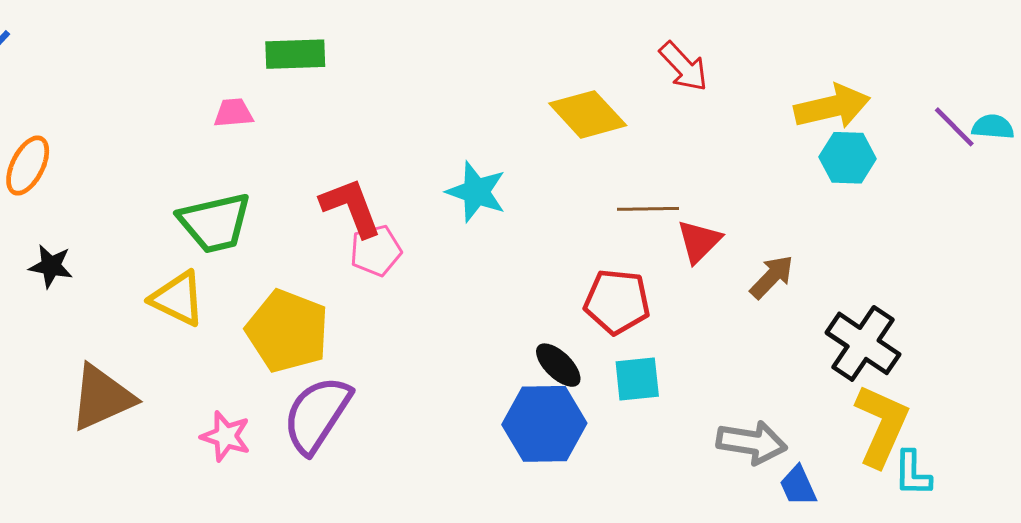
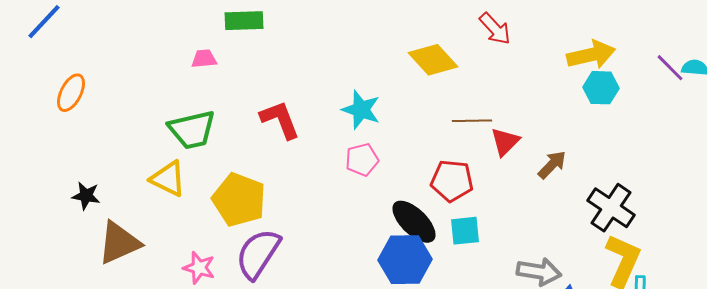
pink pentagon: (376, 251) -> (362, 160), moved
black star: (51, 266) -> (86, 196), moved
black ellipse: (558, 365) -> (414, 222), size x1.5

